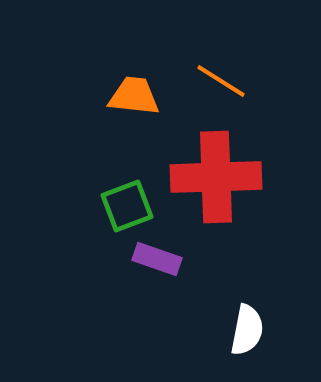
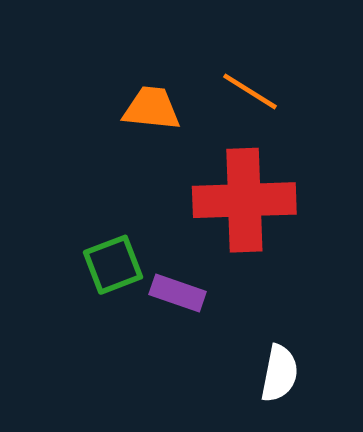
green square: (127, 206) -> (113, 265), moved

